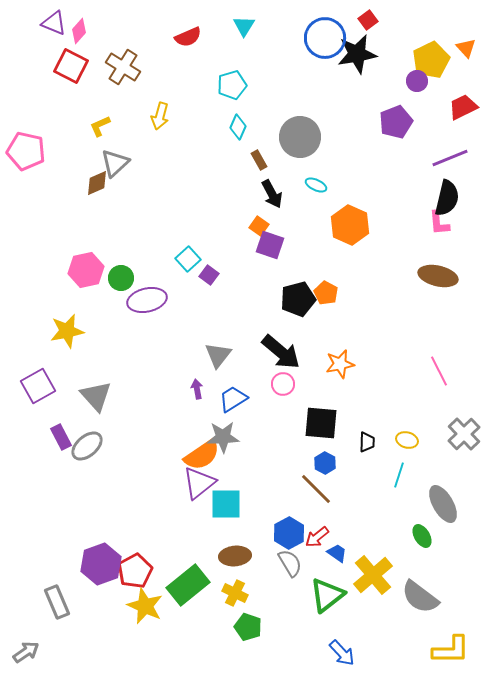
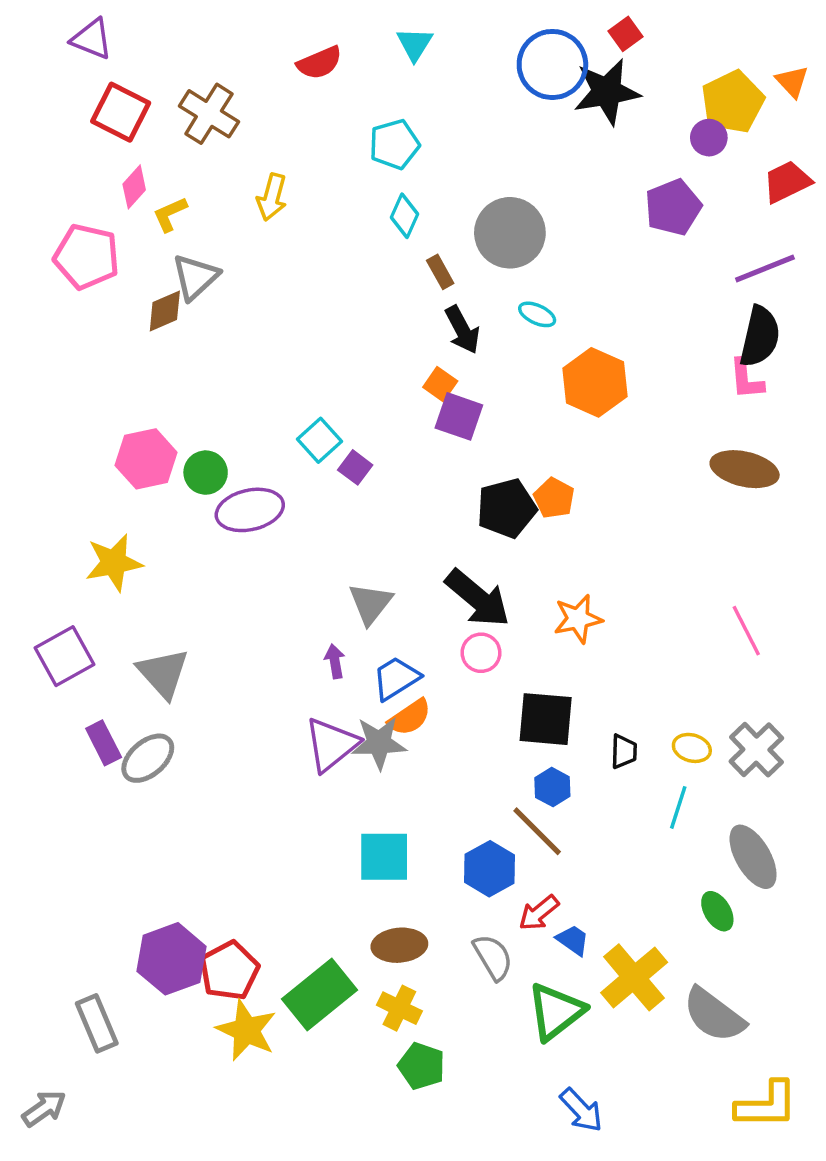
pink diamond: (79, 31) -> (134, 187), moved
pink pentagon: (26, 151) -> (87, 257), moved
gray cross: (464, 434) -> (756, 750), moved
orange semicircle: (202, 455) -> (410, 717), moved, size x0.7
purple triangle: (199, 483) -> (331, 745), moved
blue hexagon: (289, 533) -> (490, 869), moved

